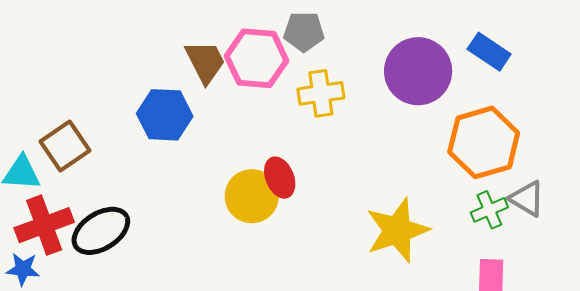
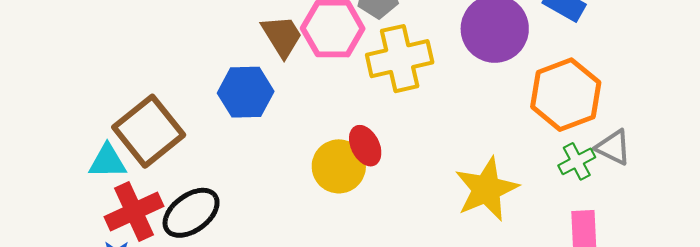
yellow cross: (321, 93) -> (400, 59), size x1.4
brown square: (65, 146) -> (149, 131), size x1.4

